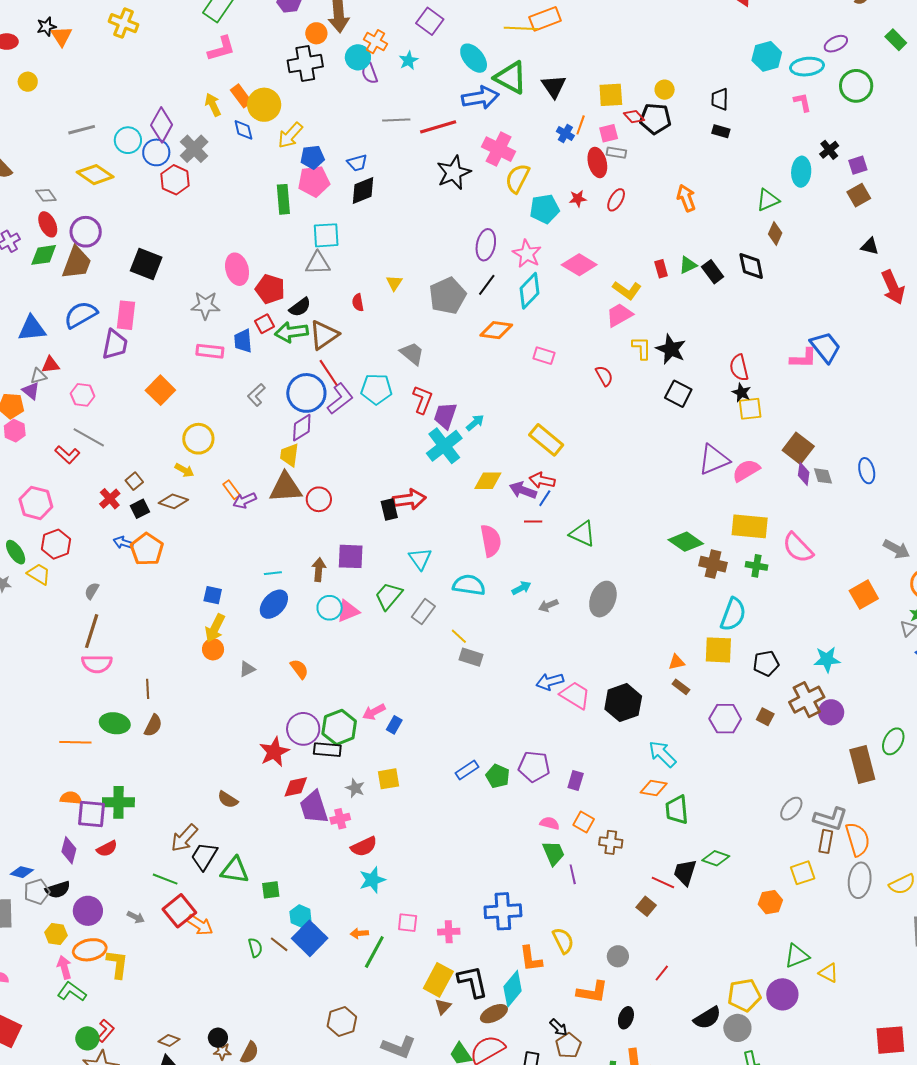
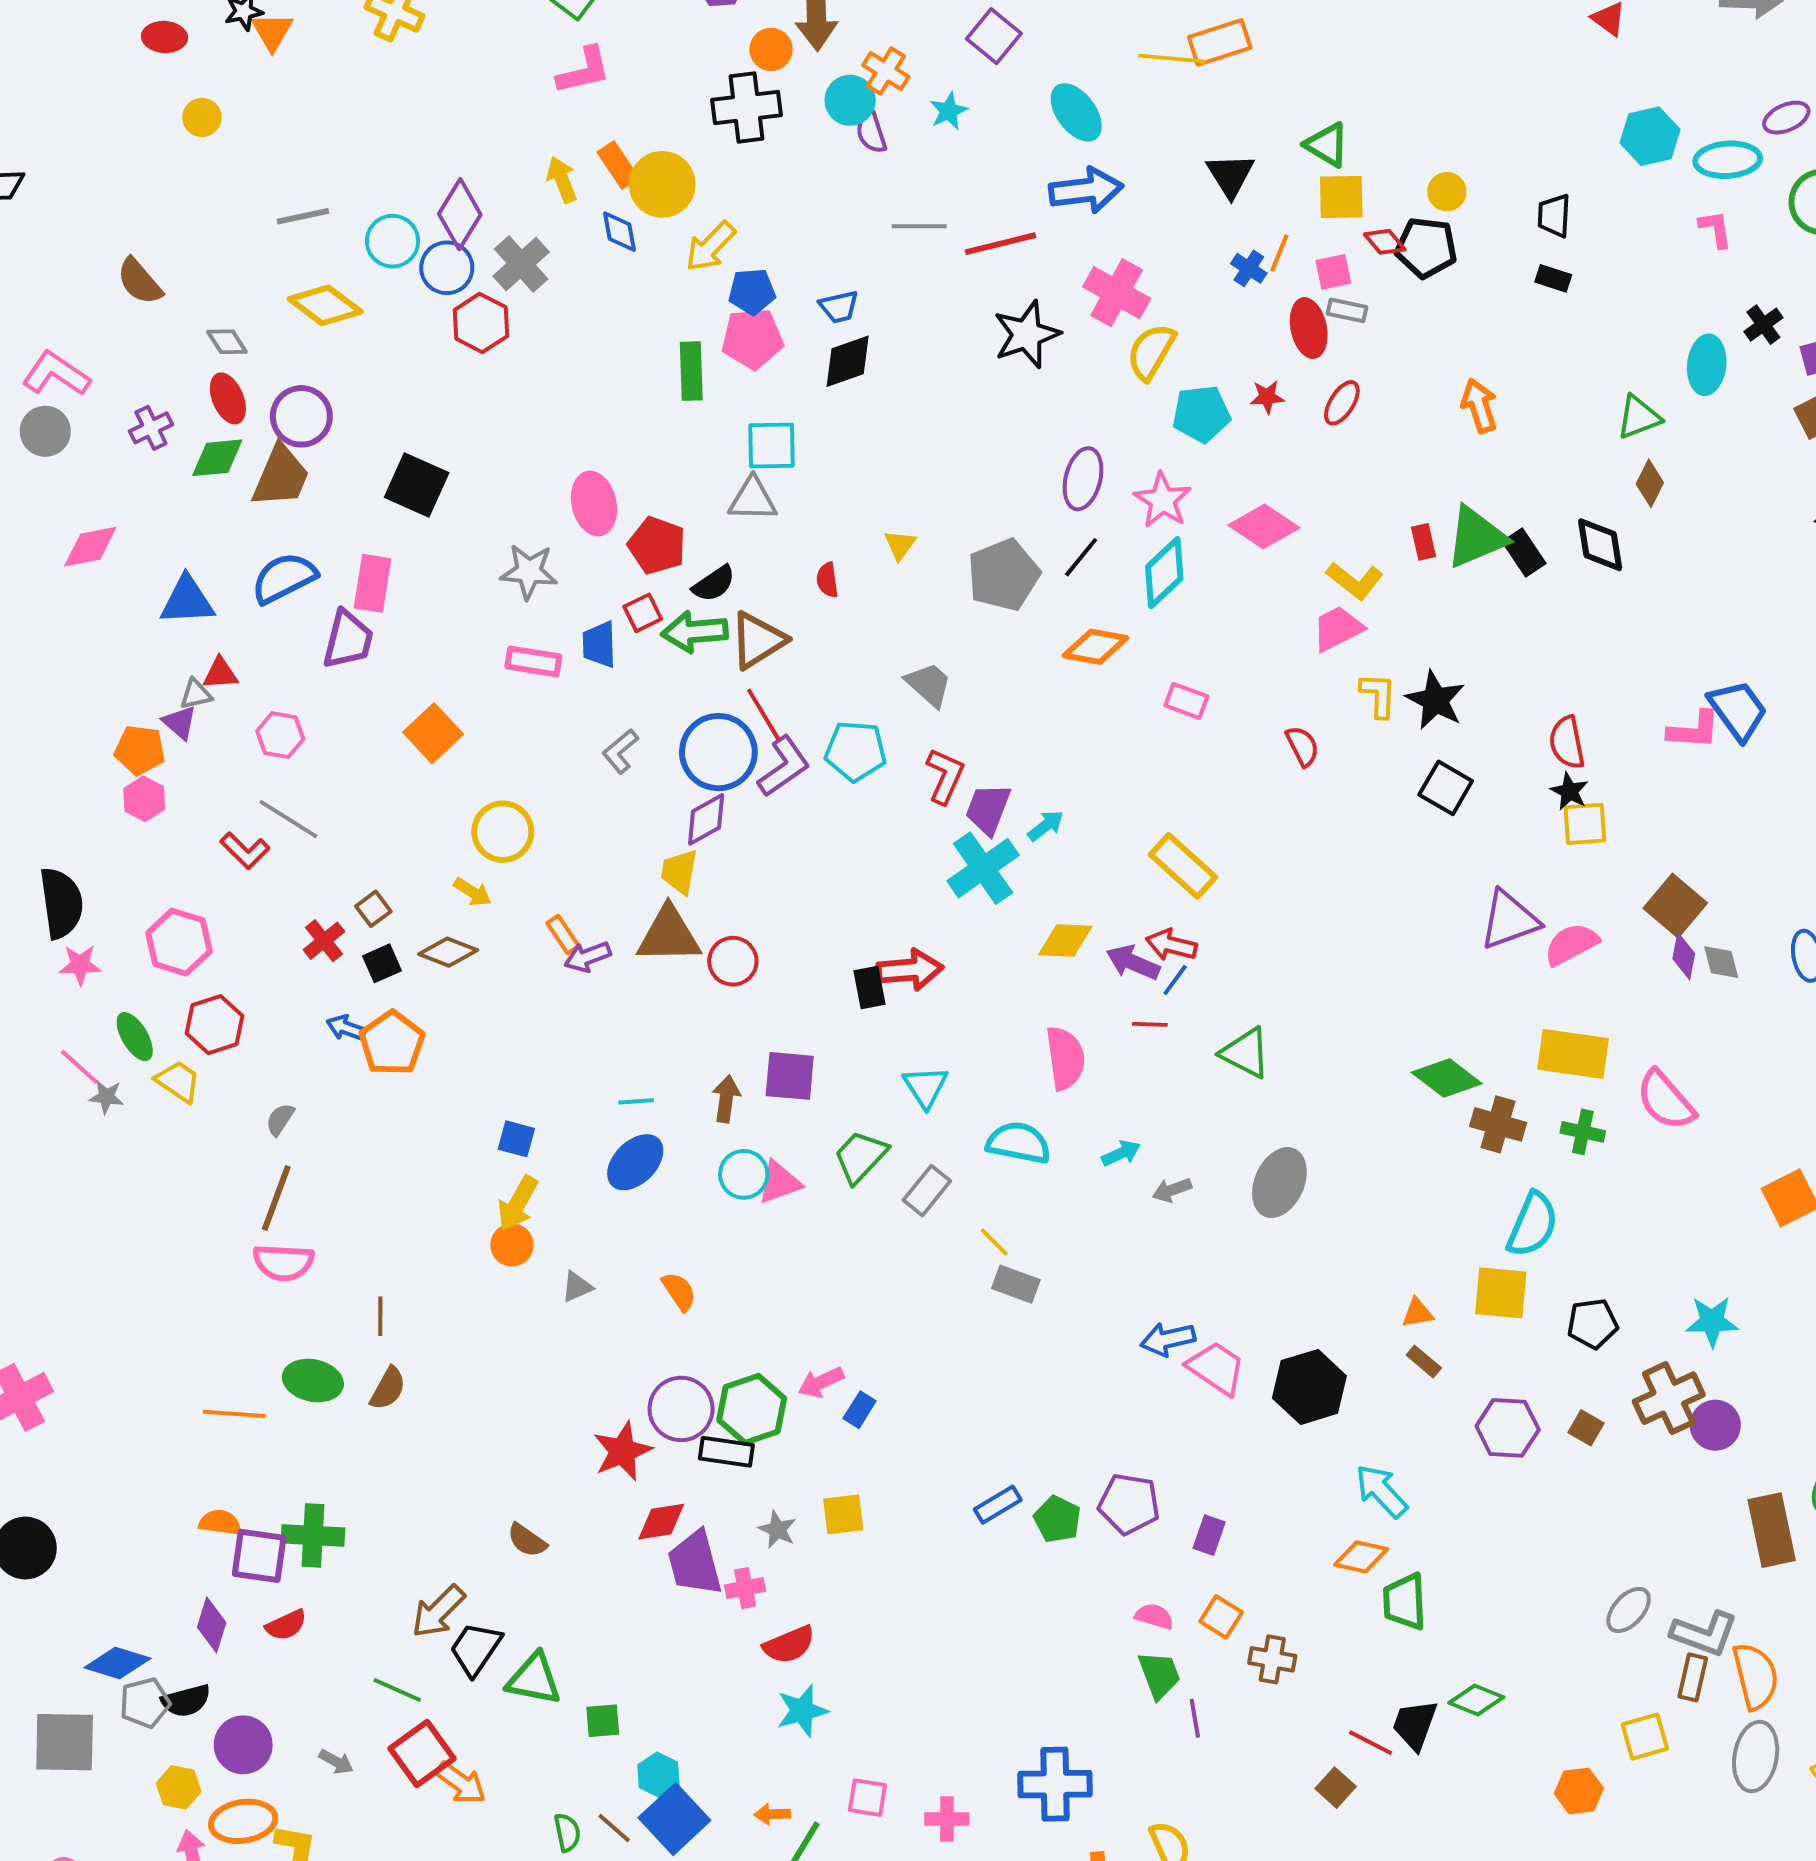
green triangle: (511, 78) -> (1327, 145), moved, size x0.7
green triangle: (688, 265) -> (1476, 537), size x1.8
blue diamond: (22, 872) -> (117, 1663), size x1.4

